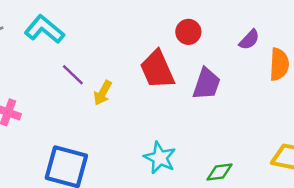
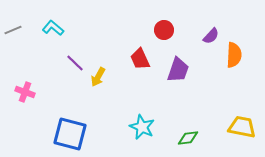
cyan L-shape: (44, 29) -> (53, 28), size x0.7
red trapezoid: (157, 70) -> (140, 59), size x0.7

